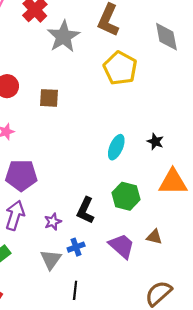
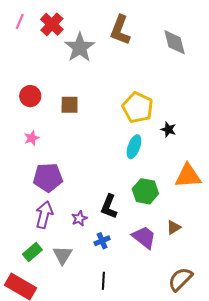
yellow pentagon: (120, 68) -> (138, 107), moved
black star: (155, 142) -> (168, 129), moved
brown triangle: (154, 237) -> (174, 227), turned -42
gray triangle: (51, 259) -> (63, 255), moved

